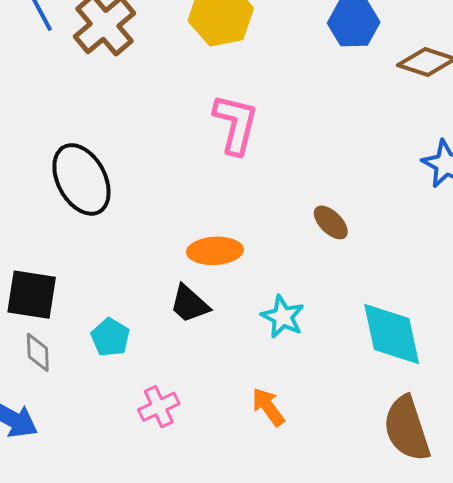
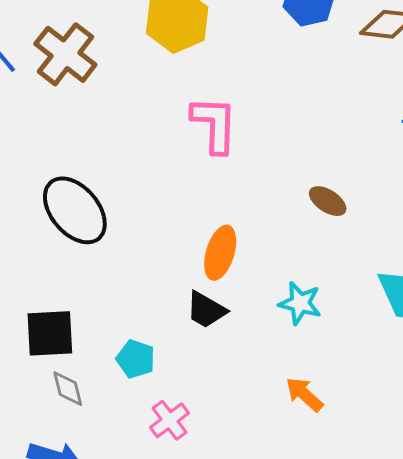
orange ellipse: (215, 251) -> (220, 253), turned -58
pink cross: (159, 407) -> (170, 420), moved

